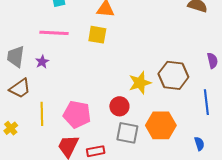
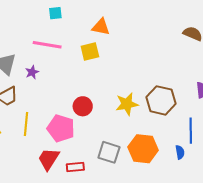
yellow square: (97, 35) -> (90, 52), turned -30
red circle: (119, 106) -> (83, 106), moved
blue semicircle: (199, 144) -> (180, 152), moved

